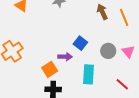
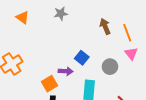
pink triangle: (128, 51) -> (131, 53), moved

